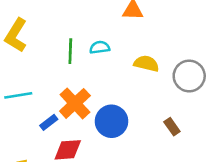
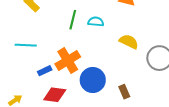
brown rectangle: (172, 127) -> (124, 92), moved

